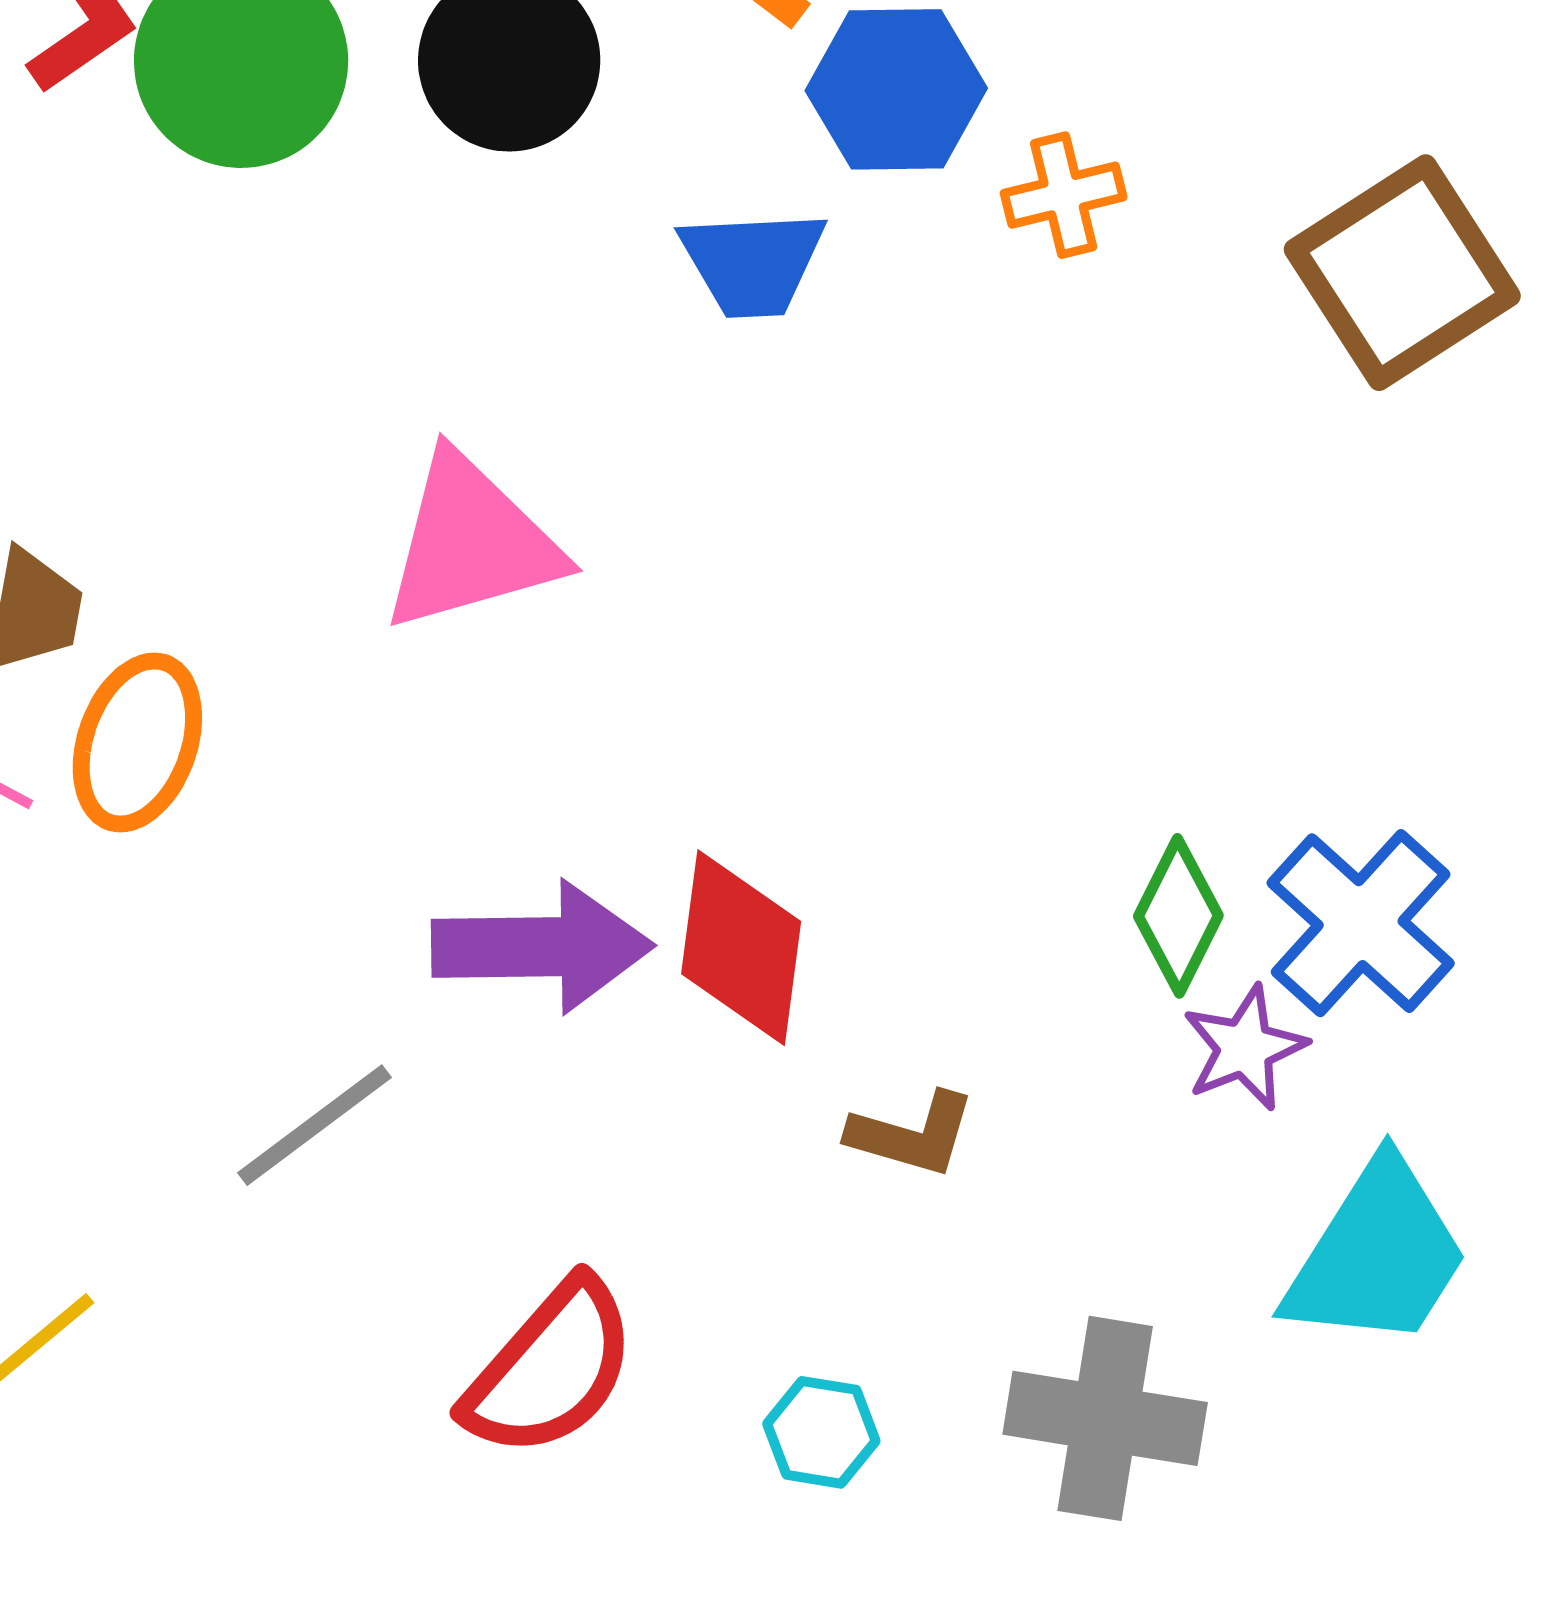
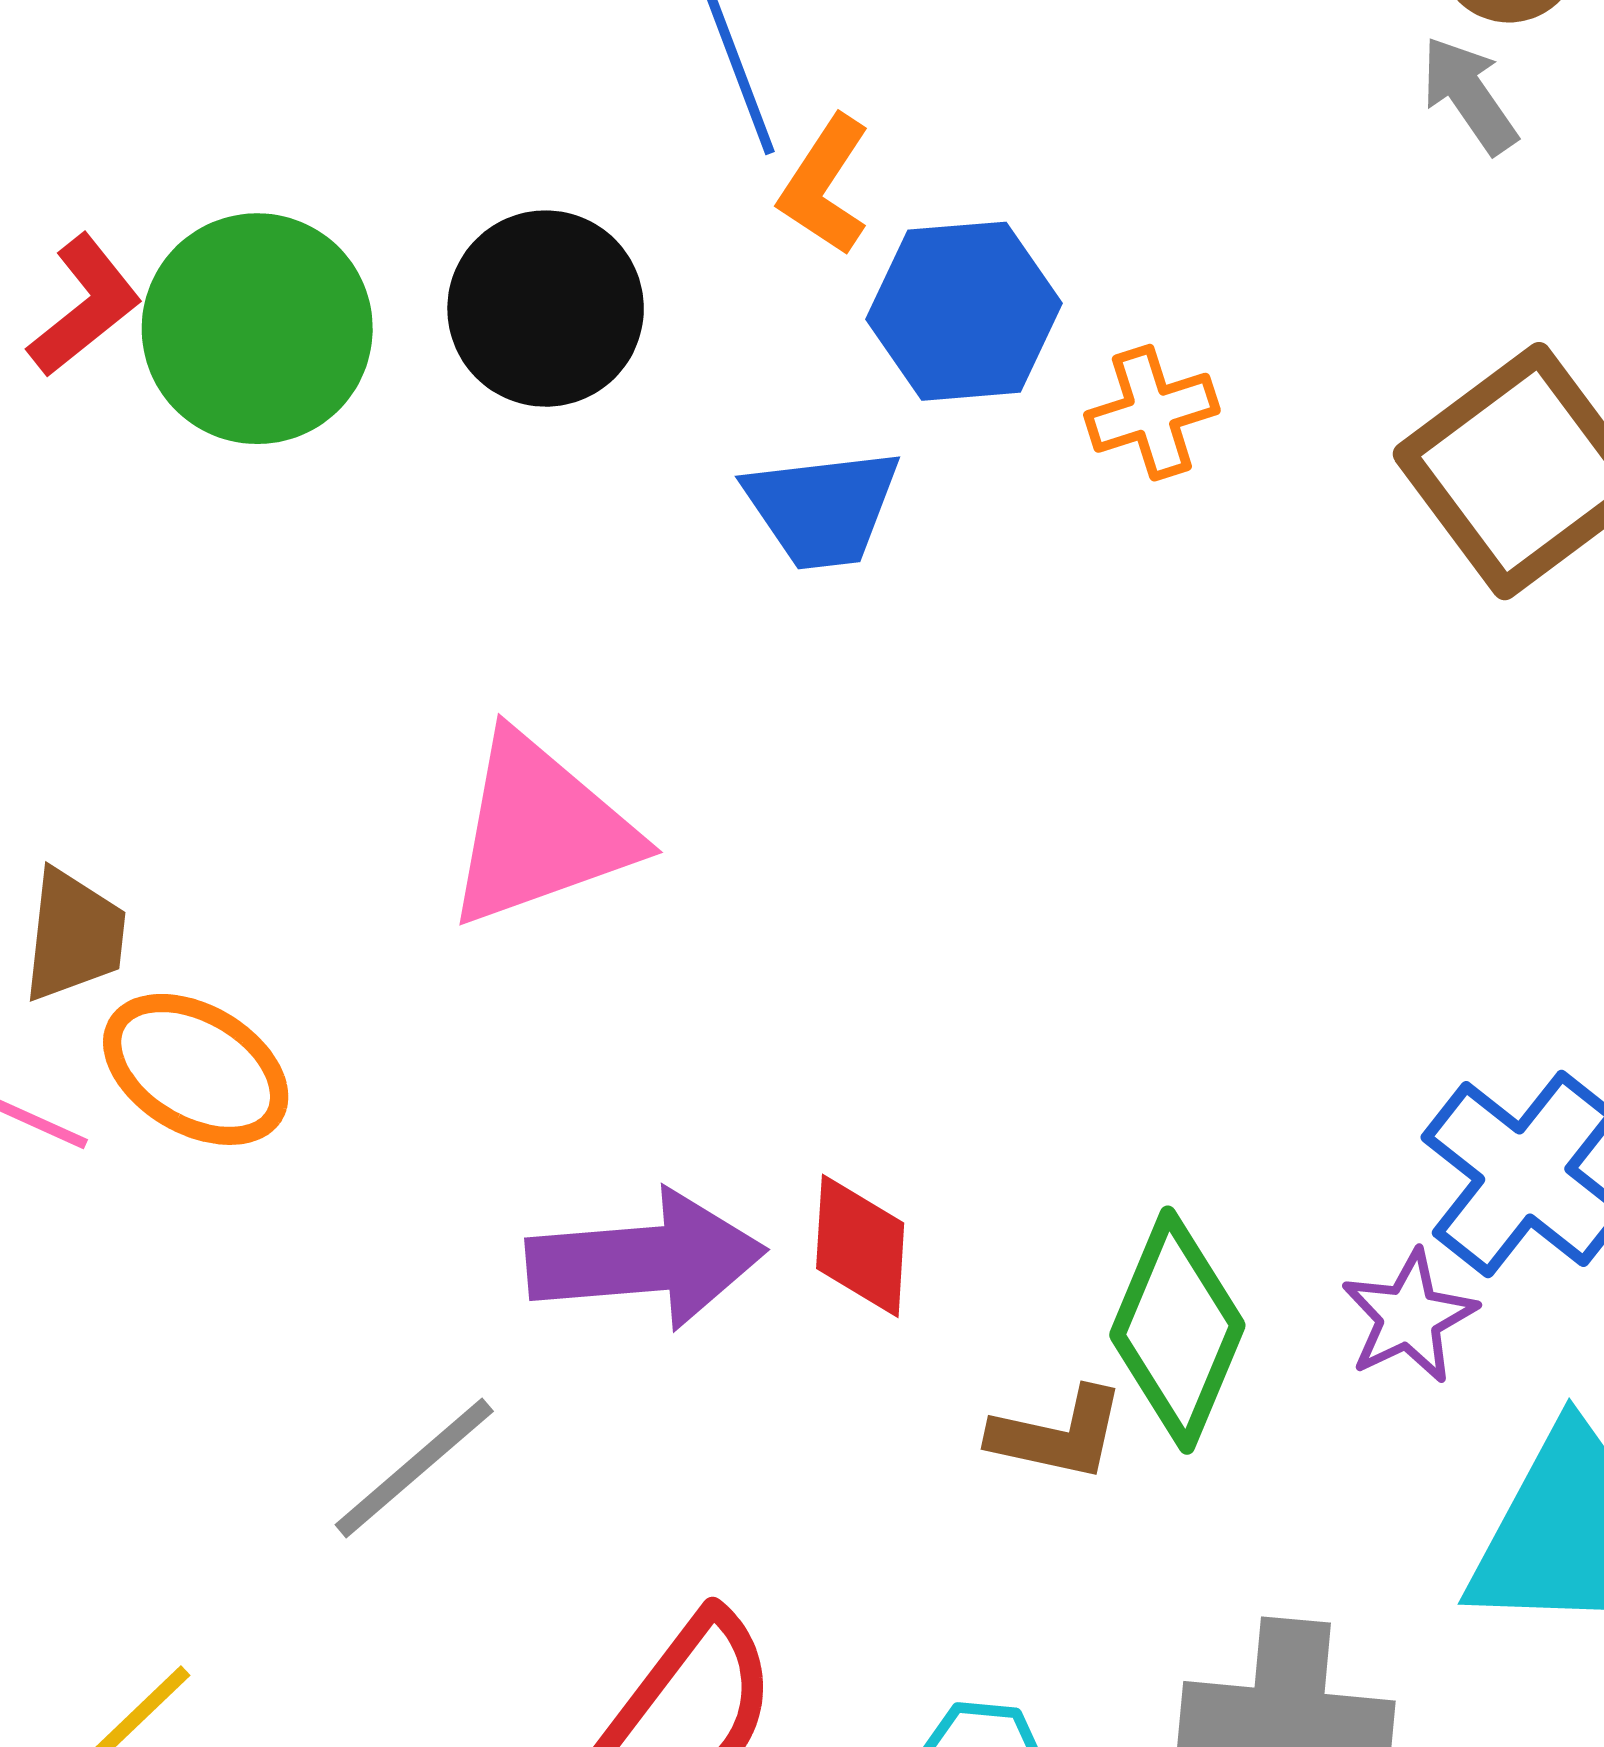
orange ellipse: (137, 742) -> (196, 1069), turned -75
green diamond: (1178, 916) -> (1177, 1330), moved, size x1.4
red diamond: (741, 948) -> (860, 1246), size x0.7

